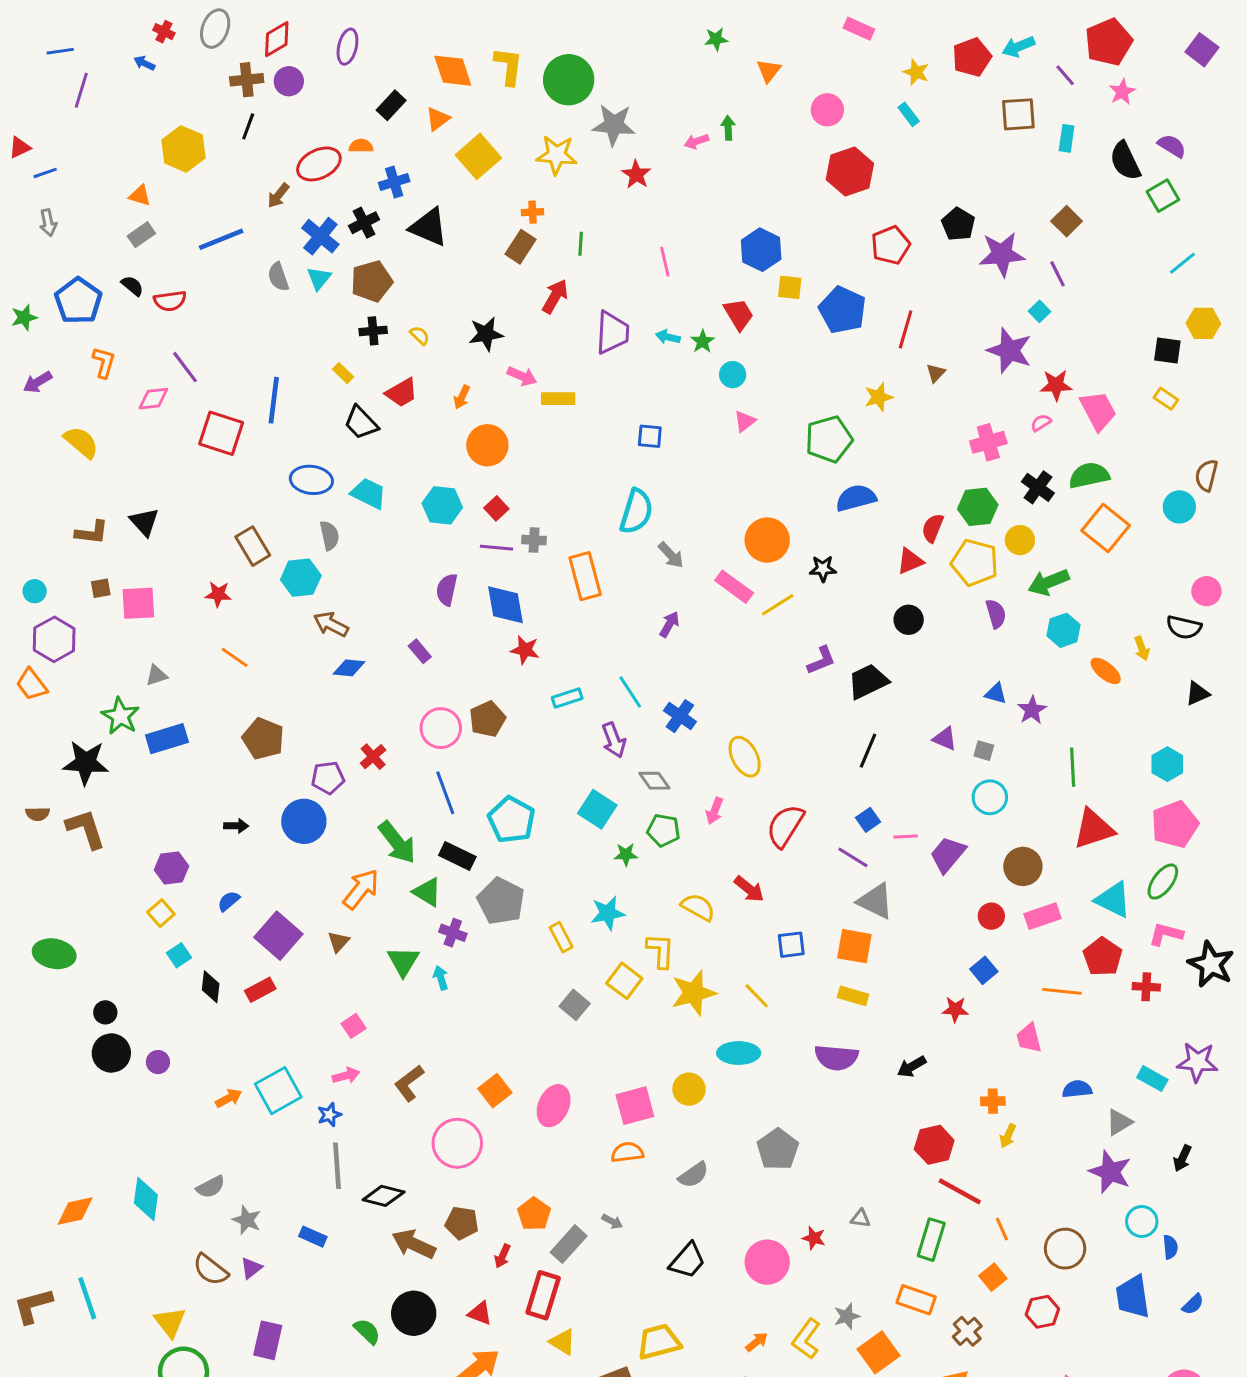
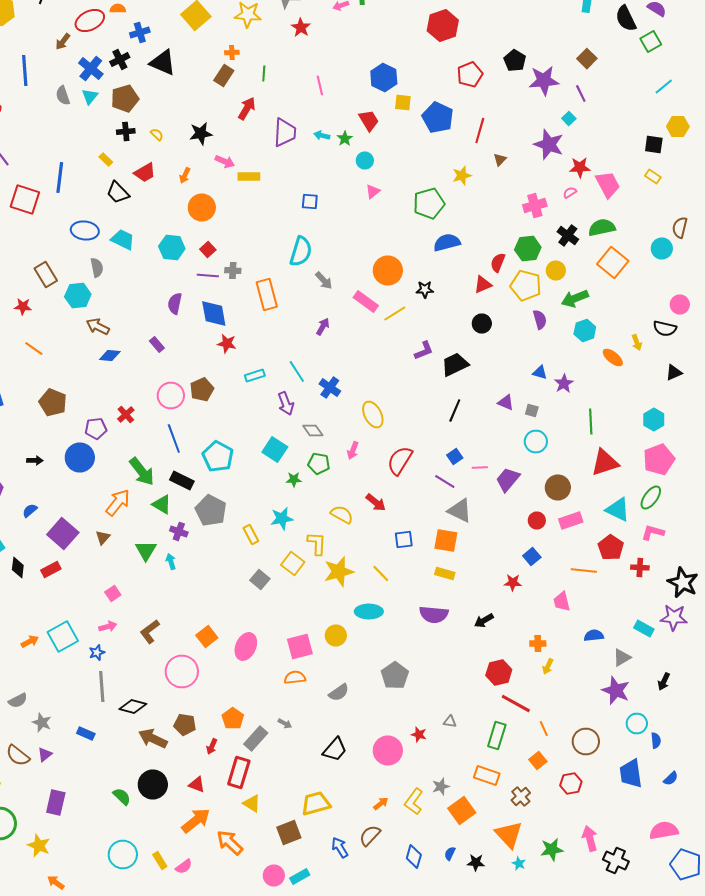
blue line: (221, 239) -> (25, 70), turned -72
black star: (1211, 964) -> (683, 582), moved

